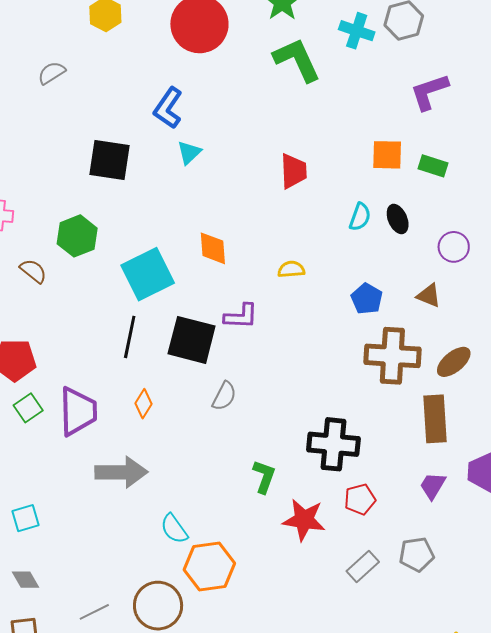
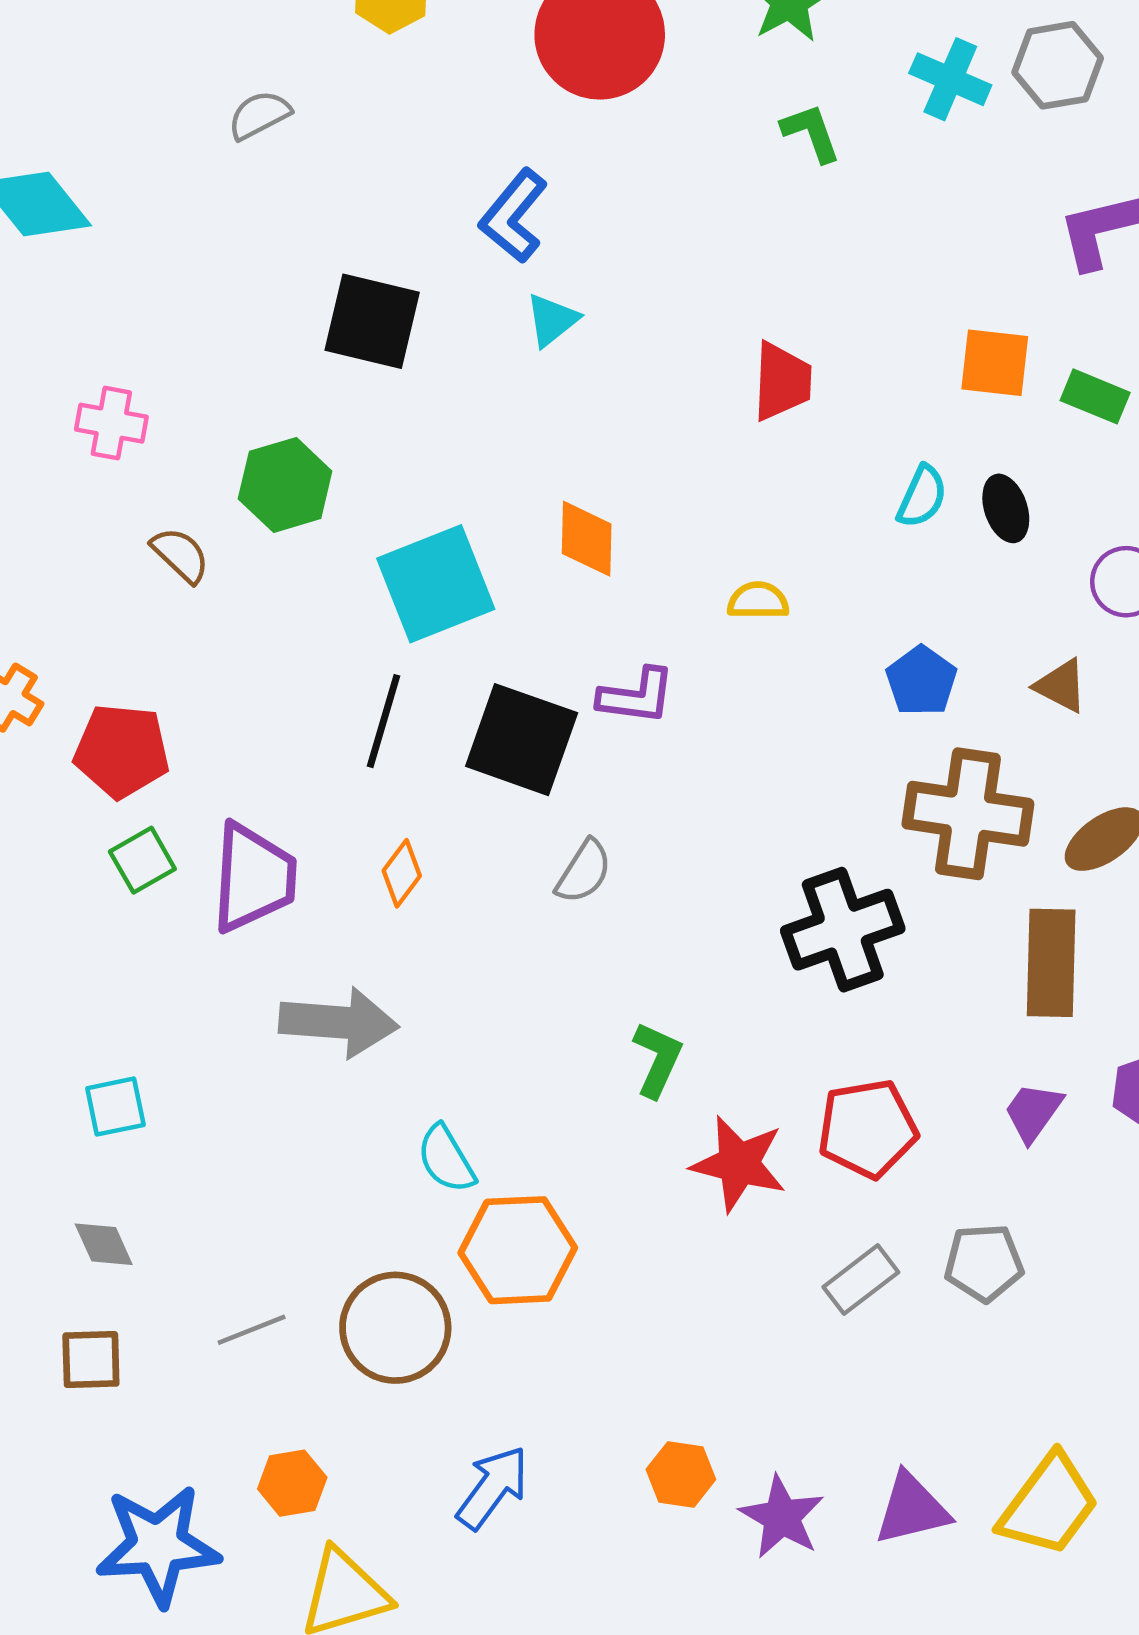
green L-shape: (297, 60) -> (811, 133), size x0.6
black cross: (333, 444) -> (843, 930), moved, turned -30
red pentagon: (360, 499) -> (868, 1129), size x1.4

